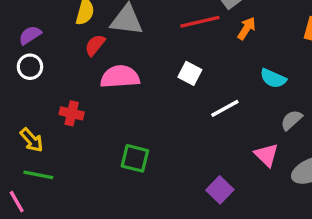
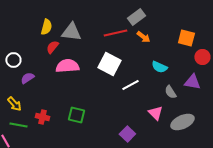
orange arrow: (246, 28) -> (143, 37), turned 96
purple semicircle: (30, 35) -> (27, 78), moved
white square: (190, 73) -> (109, 64), size x1.6
red cross: (72, 113) -> (42, 117), moved
gray semicircle: (291, 120) -> (170, 92), turned -80

